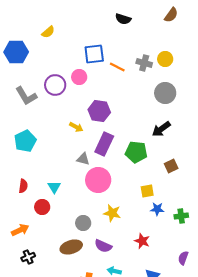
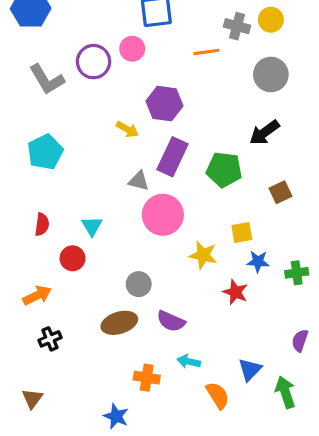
orange line: (117, 67) -> (206, 52), moved, turned -35
yellow star: (112, 213) -> (203, 255), moved
red star: (142, 241) -> (235, 292), moved

